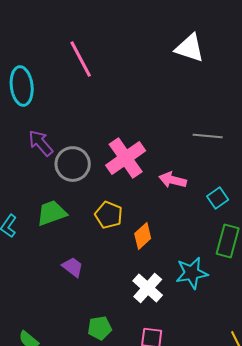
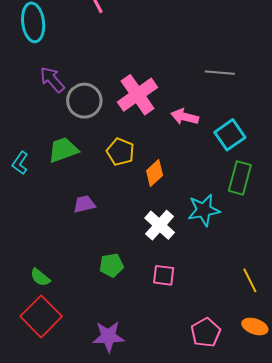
cyan square: (218, 198) -> (230, 135), size x1.4
purple trapezoid: (73, 267) -> (84, 204), turned -50

